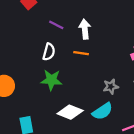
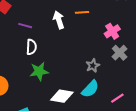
purple line: (56, 25) -> (25, 26), moved
orange line: (81, 53) -> (82, 12), moved

